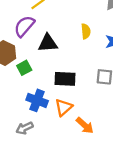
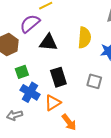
yellow semicircle: (86, 31) -> (84, 38), size x1.5
green square: (24, 68) -> (22, 72), moved
black rectangle: (65, 79) -> (58, 77), turned 60

